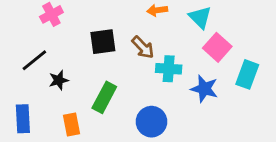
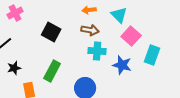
black square: (103, 42) -> (51, 32), turned 36
brown arrow: (143, 47) -> (90, 30), moved, turned -36
black star: (59, 80) -> (14, 68), moved

